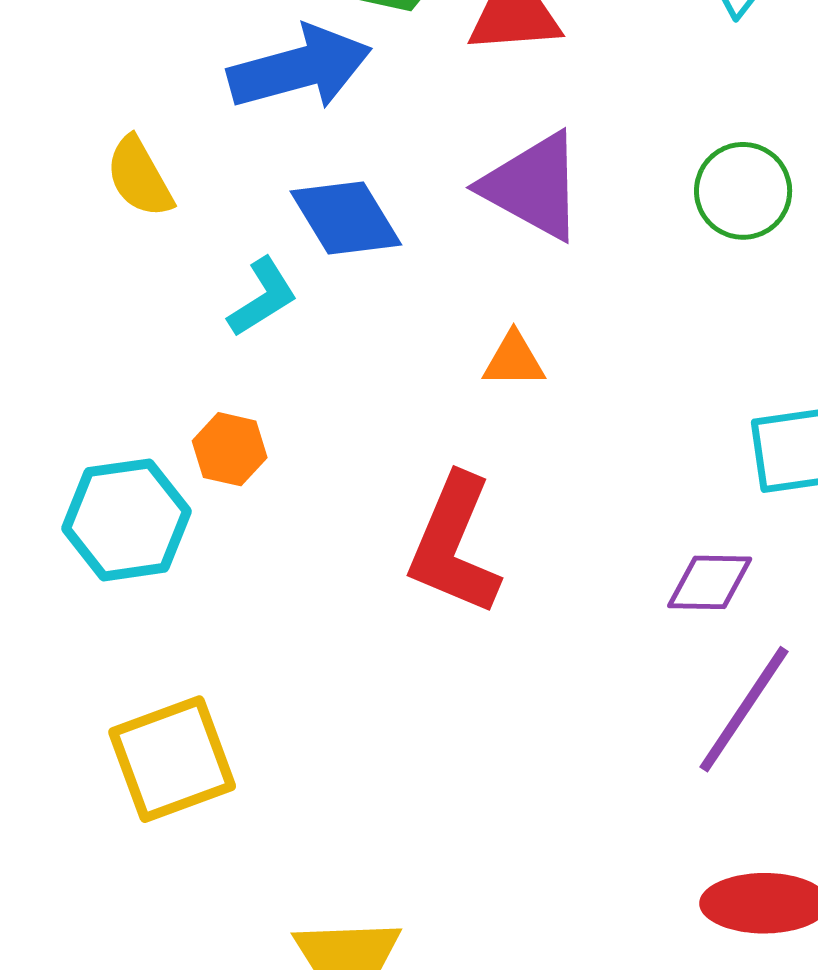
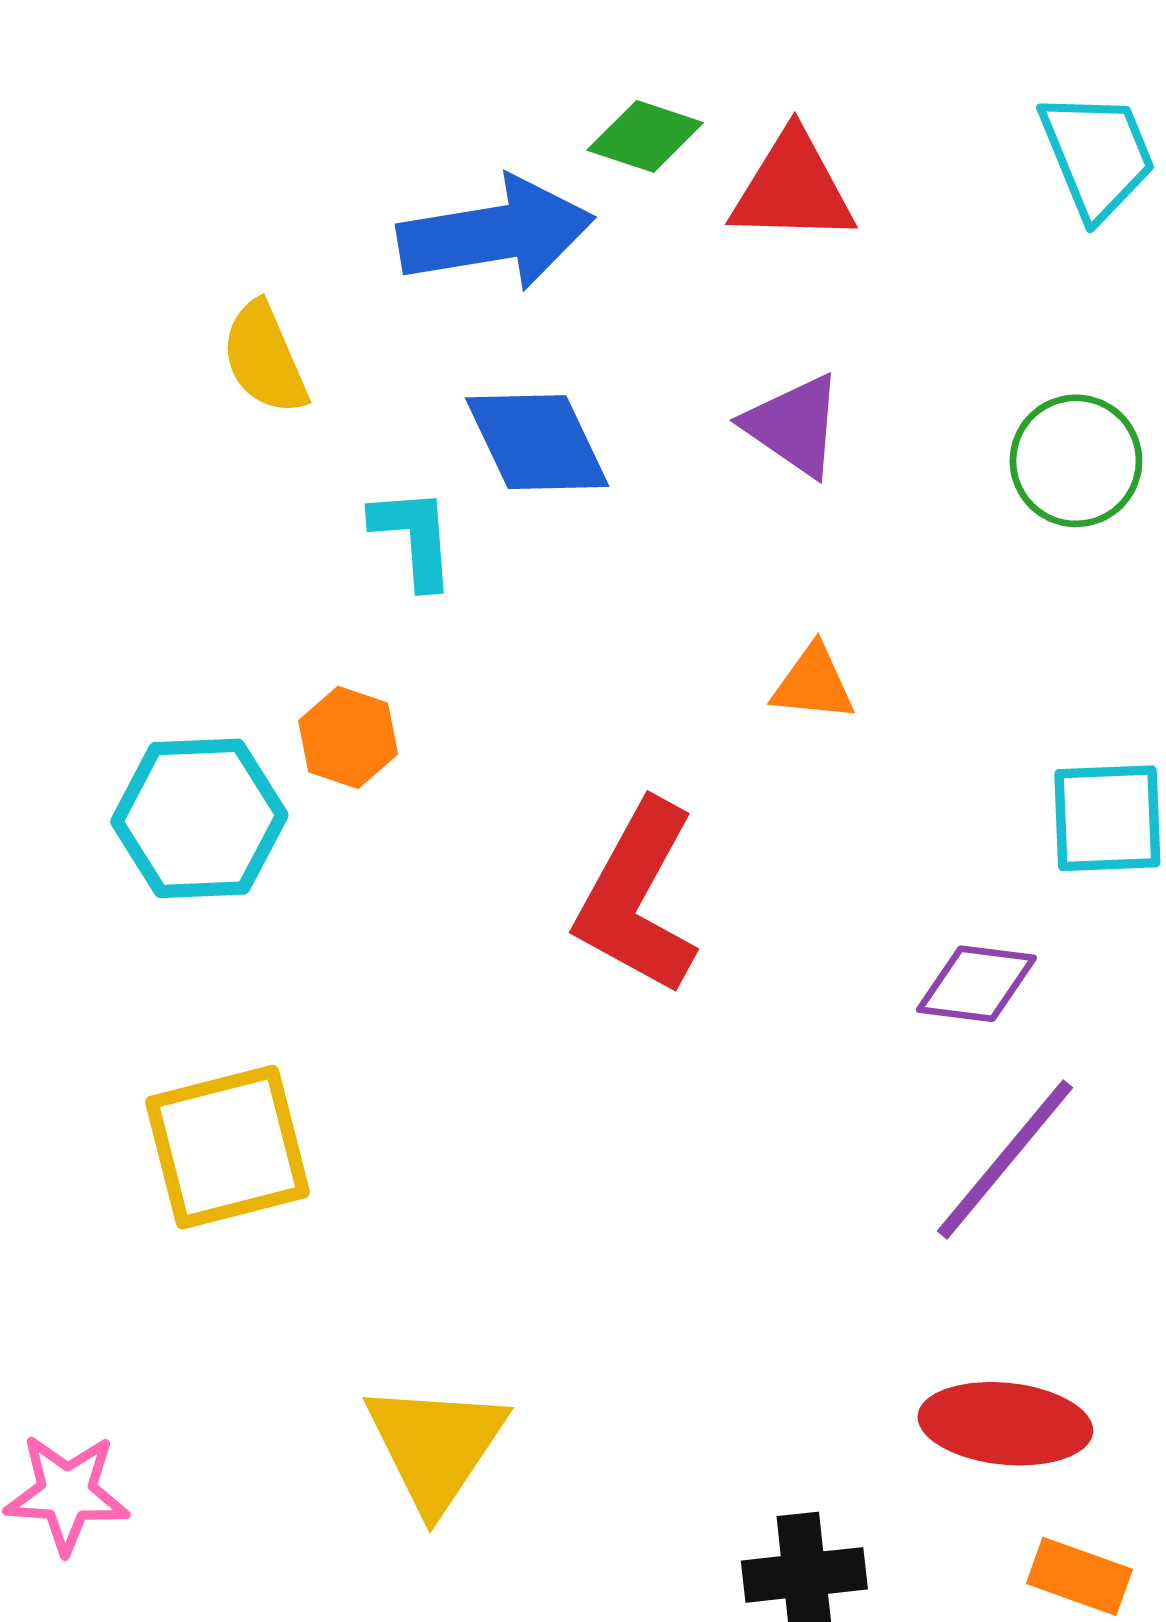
purple triangle: (533, 186) -> (794, 425), size x0.7
cyan L-shape: (263, 297) -> (414, 537), turned -68
orange triangle: (514, 360) -> (813, 683), moved

